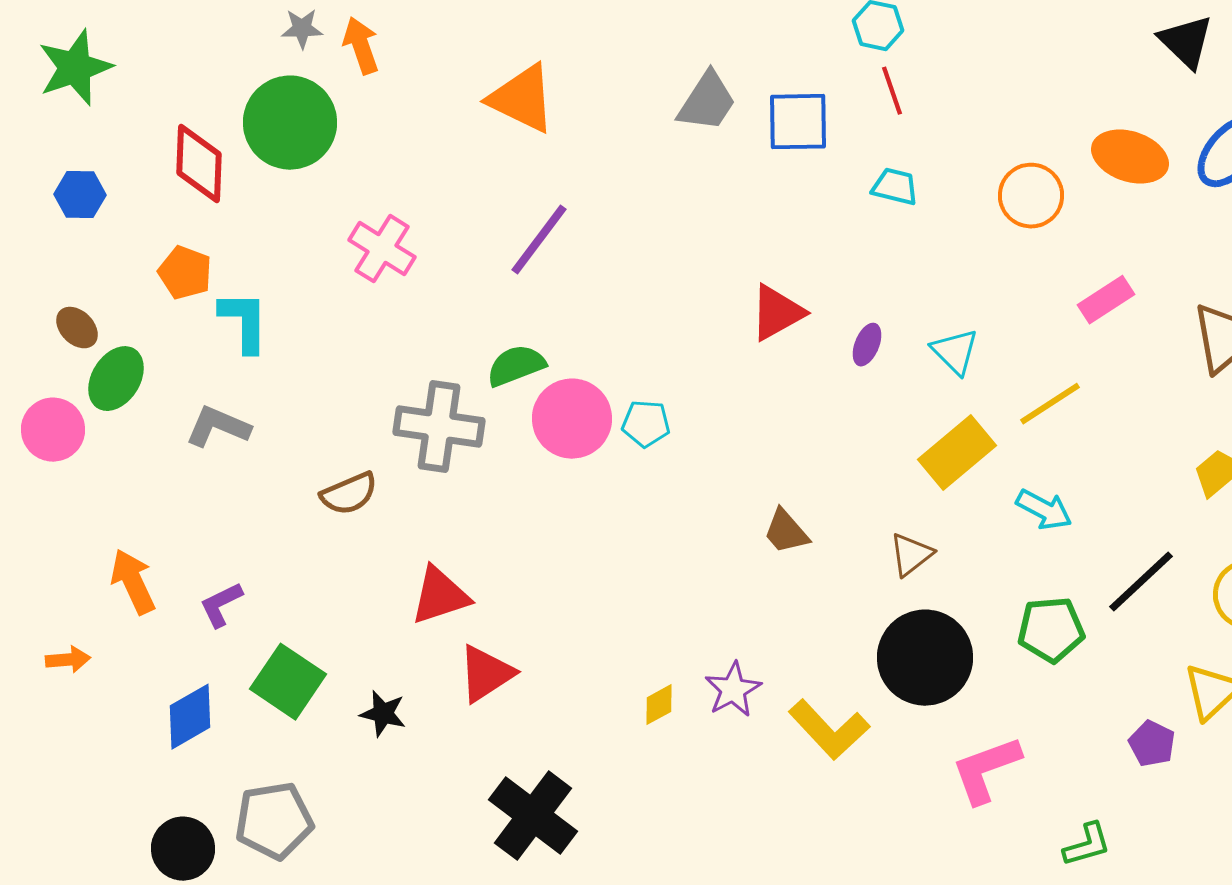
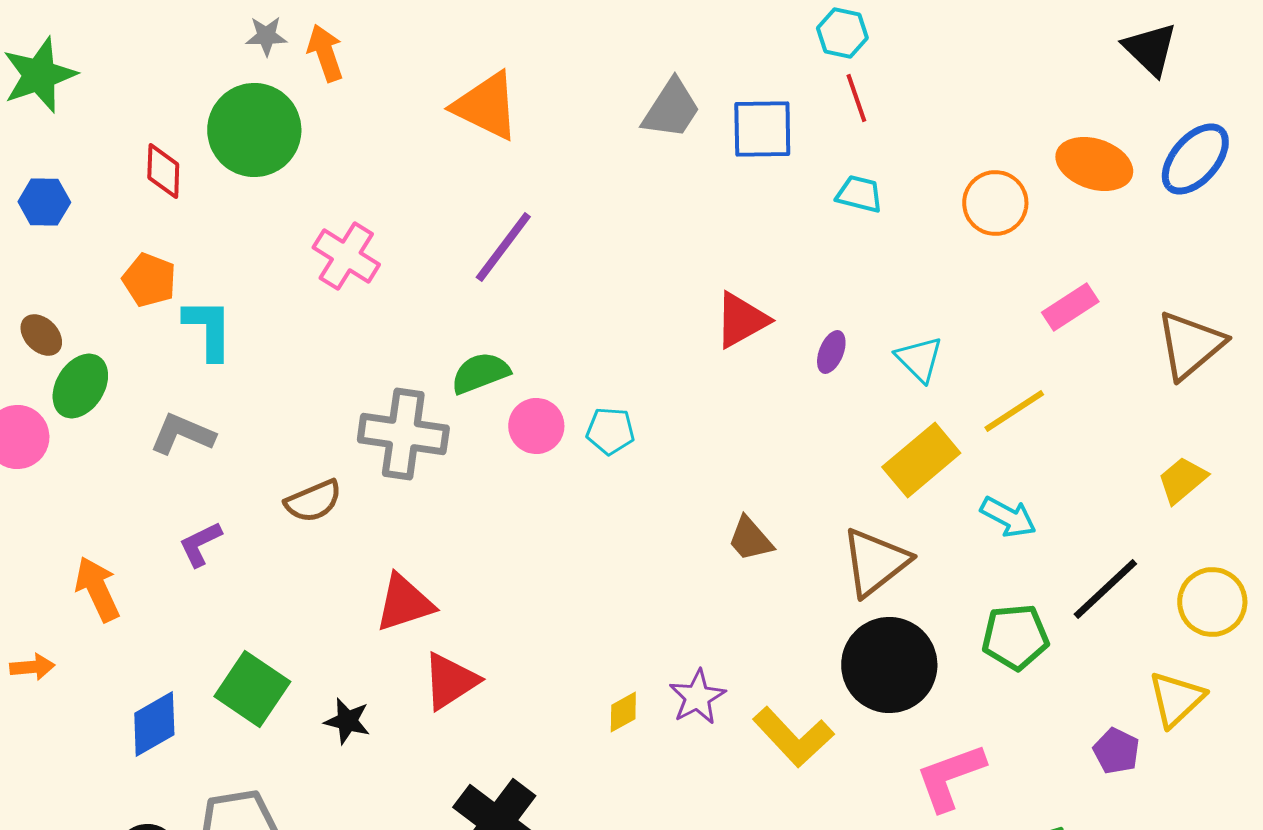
red diamond: (199, 164) -> (163, 171), size x0.7
pink circle: (572, 419) -> (536, 426), size x0.7
brown triangle: (911, 555) -> (875, 562), size x1.6
purple L-shape: (221, 605) -> (200, 544), moved

